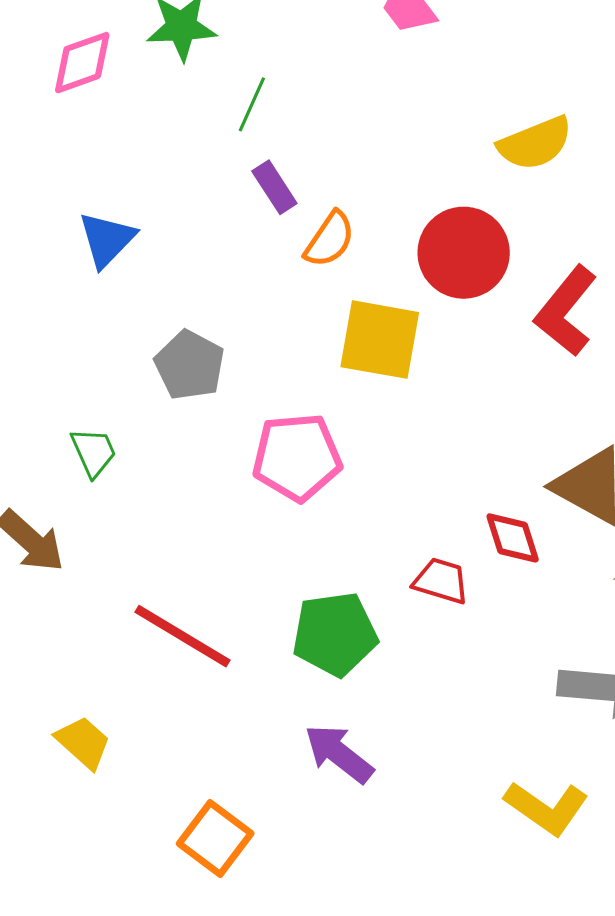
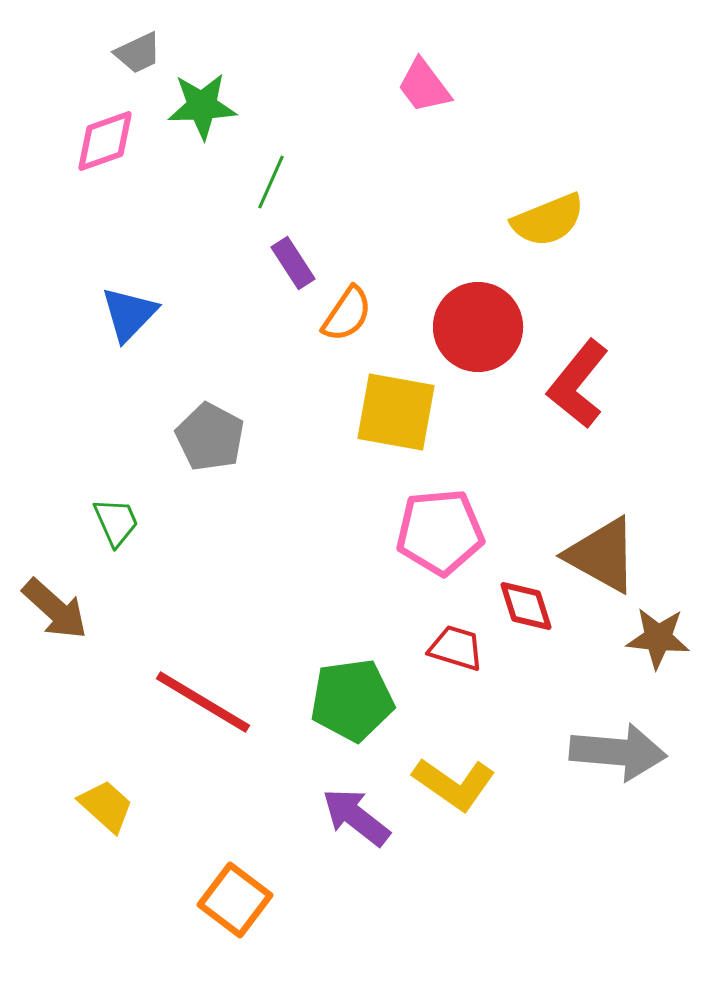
pink pentagon: (297, 457) -> (440, 532), moved
yellow L-shape: (546, 808) -> (454, 784), moved

